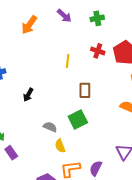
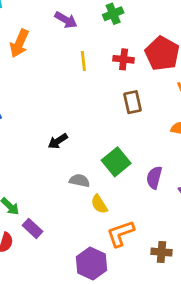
yellow line: (68, 61) -> (83, 61), moved
brown rectangle: (85, 90) -> (132, 102), moved
black arrow: (28, 95) -> (58, 141), moved, turned 40
purple semicircle: (96, 168) -> (154, 178), moved

